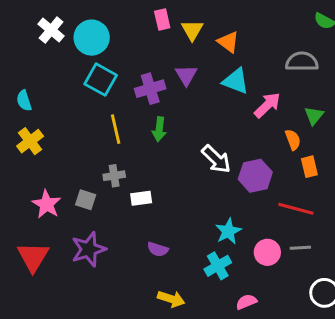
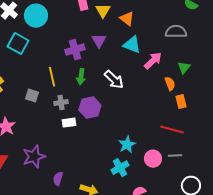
cyan square: (101, 80) -> (18, 44), moved
white arrow: (216, 159) -> (114, 80), moved
gray cross: (114, 176) -> (61, 103), moved
purple hexagon: (255, 176) -> (90, 108), moved
gray square: (86, 200) -> (32, 96), moved
purple semicircle: (158, 249) -> (58, 179), moved, turned 88

